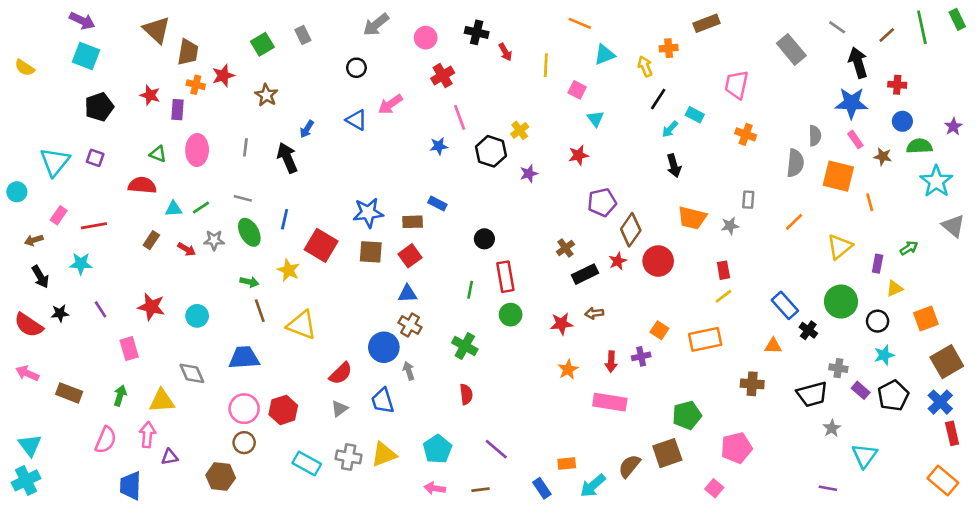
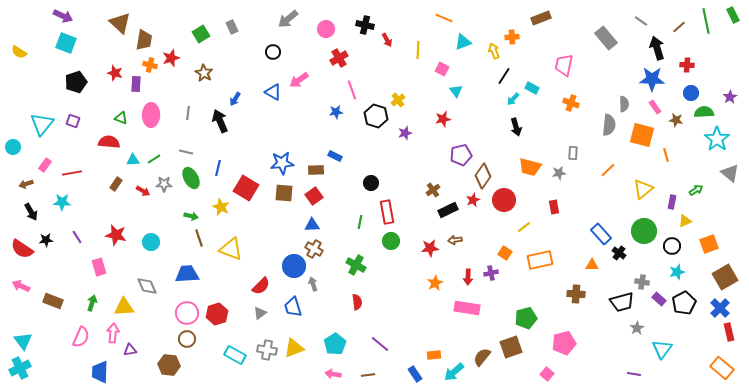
yellow line: (723, 296) -> (524, 227), moved

